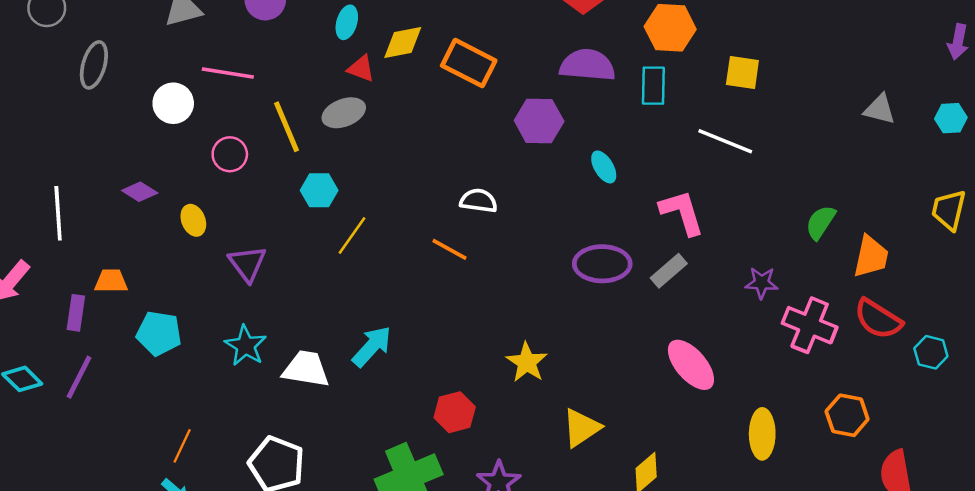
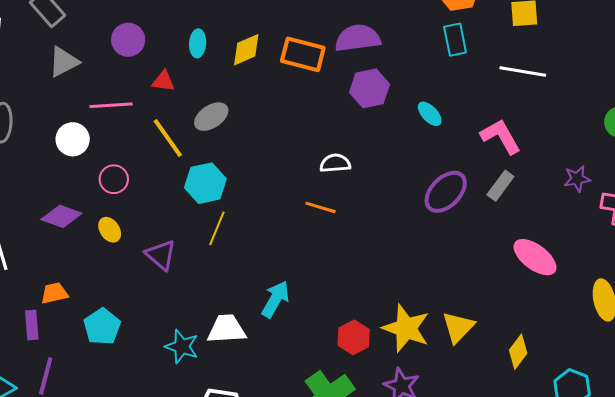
purple semicircle: (588, 65) -> (358, 38), moved
red triangle: (361, 69) -> (163, 81), moved
pink circle: (230, 154) -> (114, 179), moved
cyan hexagon: (319, 190) -> (205, 183), size x1.4
purple diamond: (140, 192) -> (61, 216), size x1.4
yellow line: (352, 236) -> (217, 228), moved
purple ellipse: (602, 264) -> (446, 192), turned -33
cyan pentagon: (159, 333) -> (102, 327), turned -30
cyan star: (246, 346) -> (182, 347), moved
yellow star: (527, 362) -> (406, 328), moved, size x1.4

